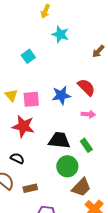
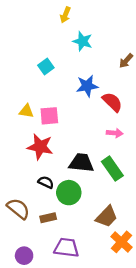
yellow triangle: (11, 95) -> (26, 111), turned -40
blue star: (61, 95) -> (87, 86), moved
green rectangle: (86, 145) -> (112, 169), size x1.5
black semicircle: (17, 158) -> (46, 182), moved
green circle: (67, 166) -> (69, 193), moved

